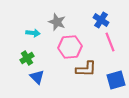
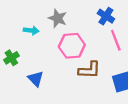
green cross: (27, 58) -> (11, 58), moved

